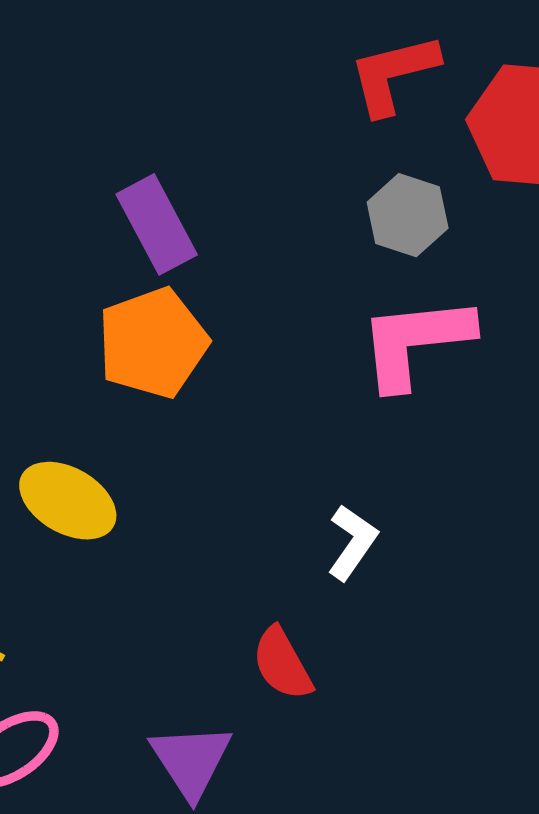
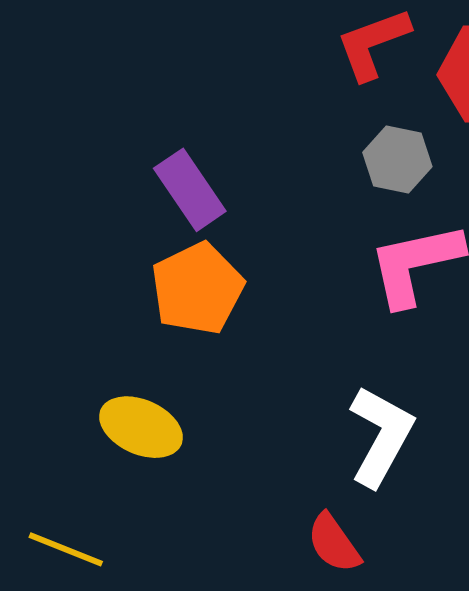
white L-shape: (352, 542) -> (381, 436), size x1.6

